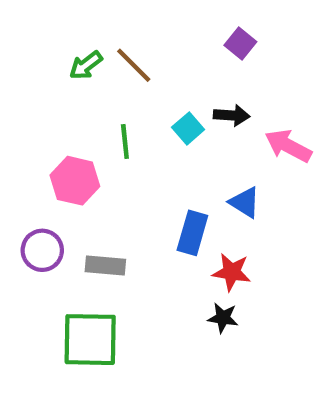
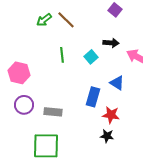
cyan square: (188, 128) -> (91, 57), moved
pink hexagon: (75, 181) -> (19, 73), moved

